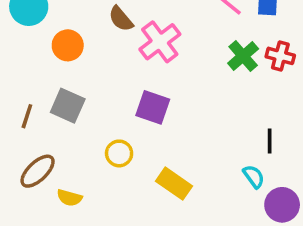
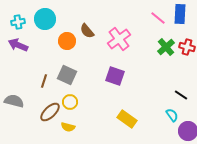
brown semicircle: (121, 19) -> (87, 31), moved
black line: (270, 141) -> (181, 95), turned -56
yellow circle: (119, 153) -> (70, 102), moved

